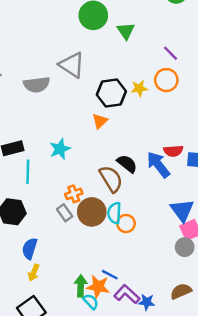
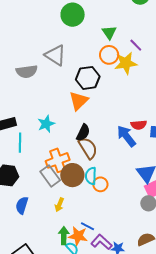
green triangle: (126, 31) -> (109, 33), moved
orange circle: (166, 80) -> (109, 55), moved
yellow star: (139, 88) -> (126, 63), moved, size x1.6
orange triangle: (100, 121) -> (79, 101), size x1.5
black semicircle: (127, 164) -> (83, 133), moved, turned 78
orange cross: (74, 194) -> (58, 160), size x1.6
gray rectangle: (65, 213) -> (50, 176), size x1.5
yellow arrow: (34, 273) -> (59, 205), moved

